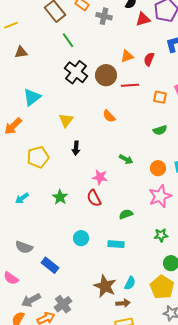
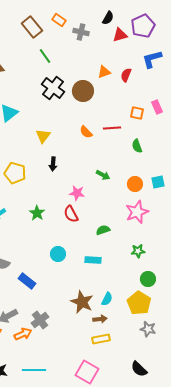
red line: (130, 85) -> (112, 128), moved
green semicircle: (160, 130) -> (137, 146), turned 88
yellow pentagon: (38, 157) -> (15, 173), turned 30

